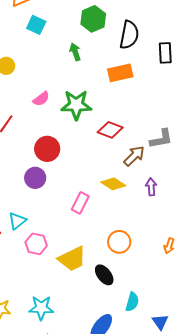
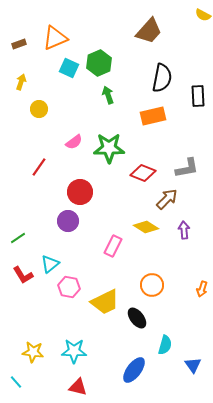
green hexagon: (93, 19) -> (99, 63), moved
gray L-shape: (161, 139) -> (187, 168), moved

